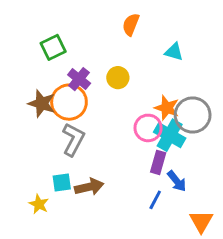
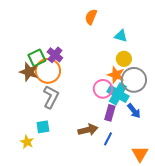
green square: (53, 47) -> (37, 58), moved
yellow circle: (118, 78) -> (124, 59), moved
blue arrow: (177, 181) -> (134, 111), moved
brown arrow: (89, 187) -> (88, 130), moved

